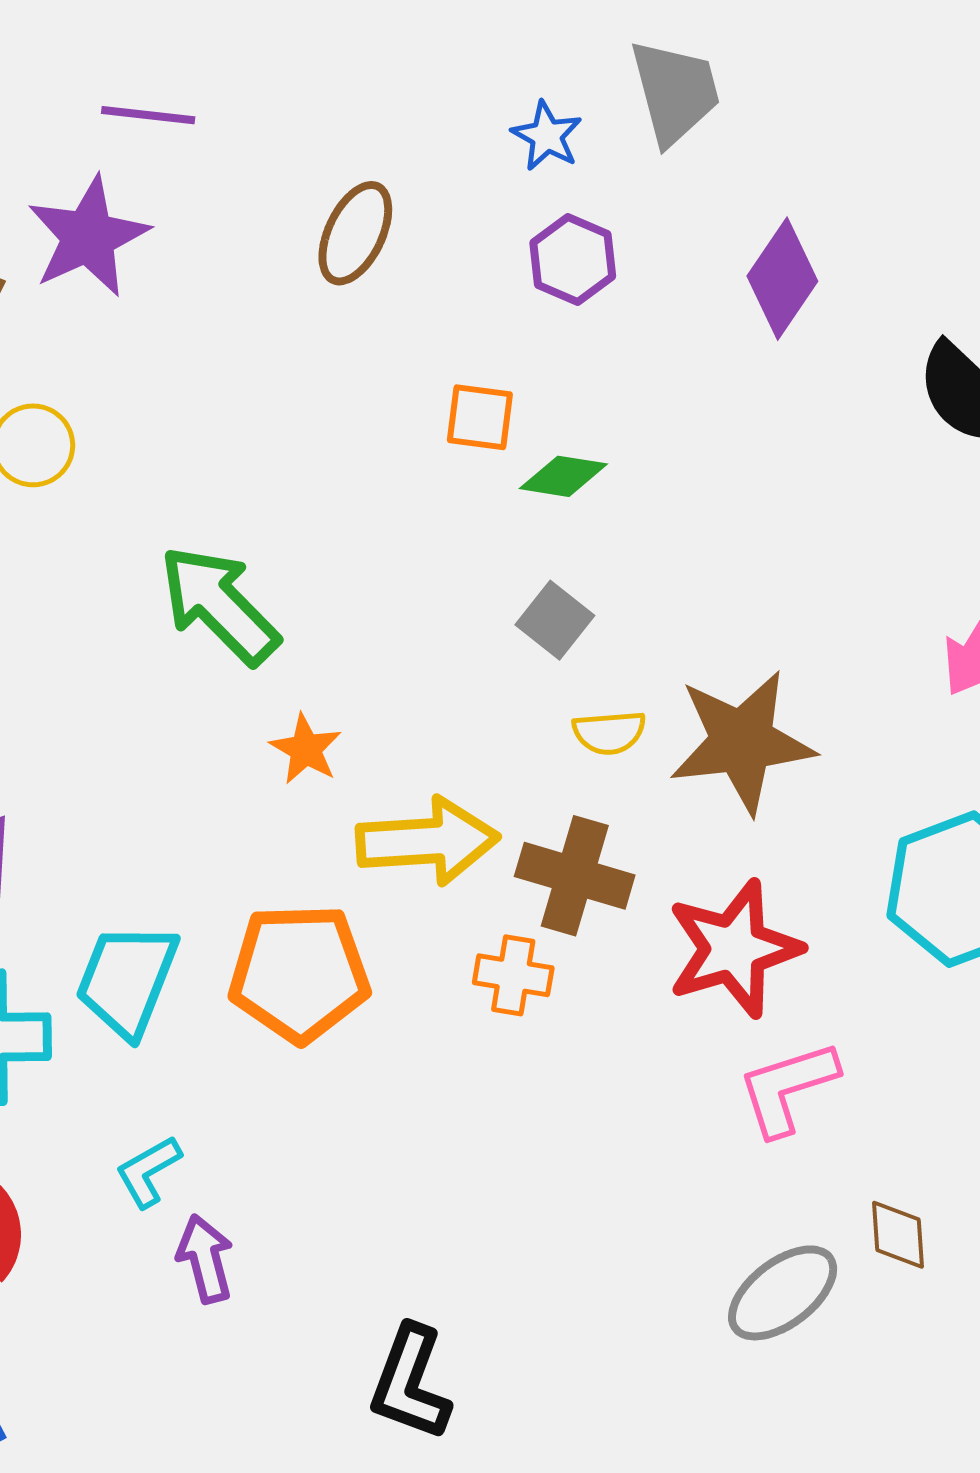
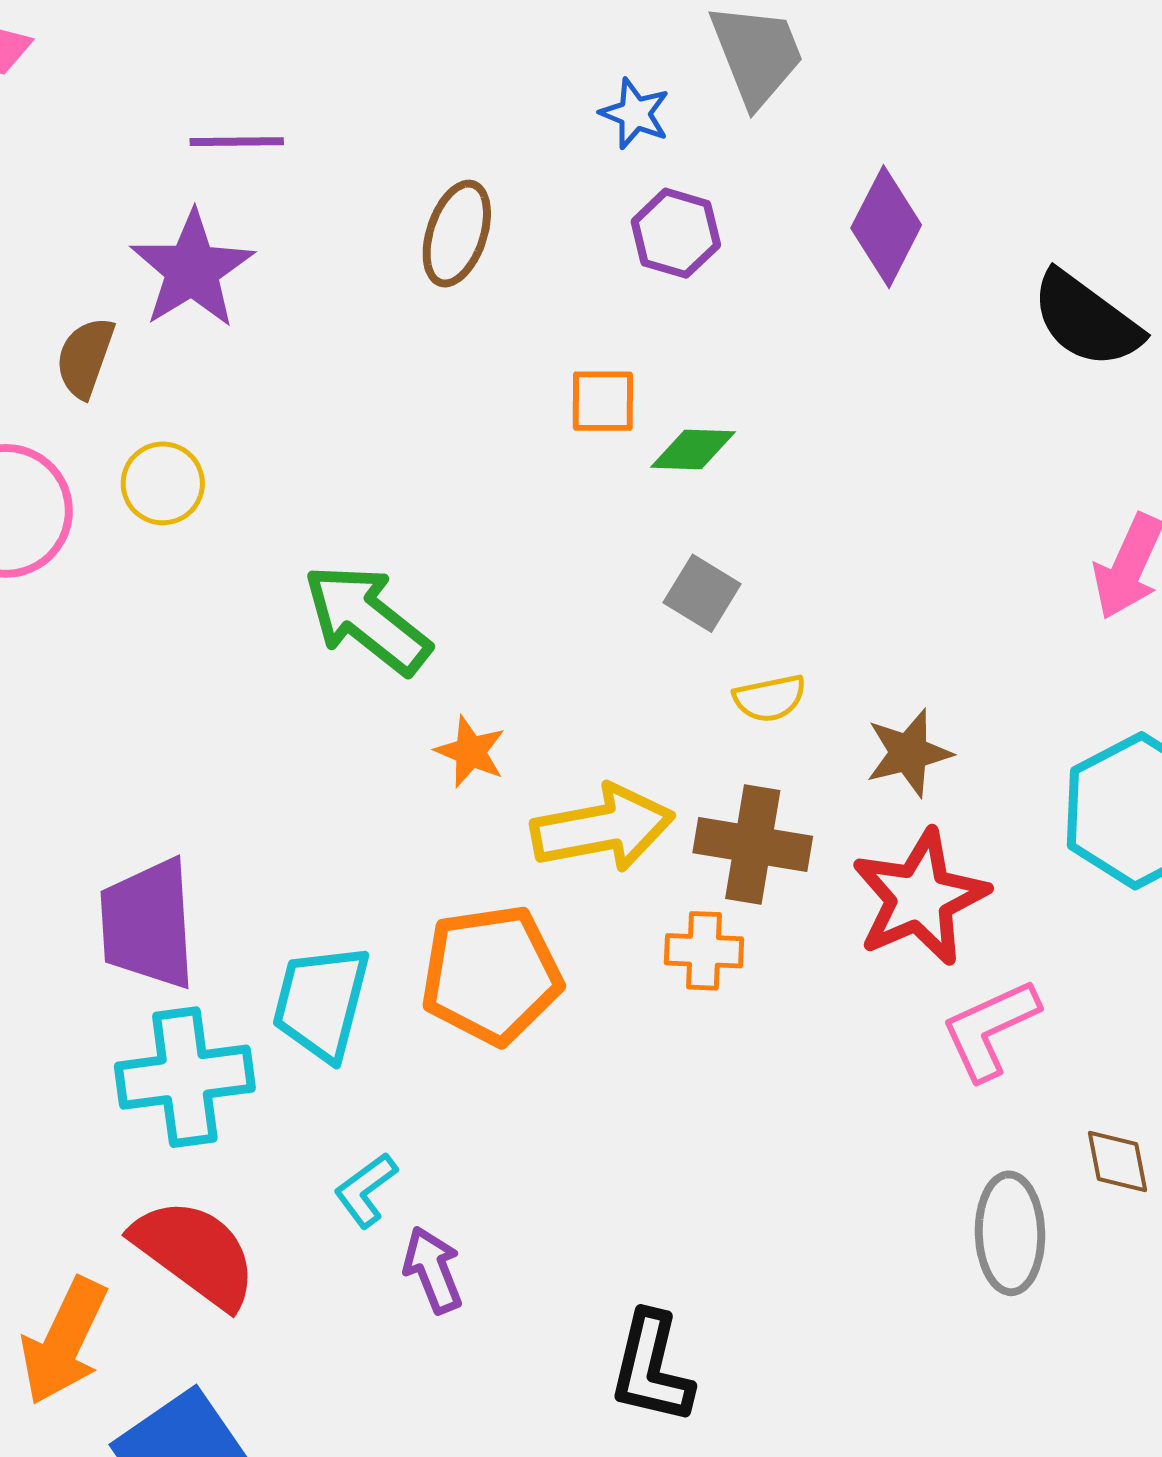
brown star: (742, 742) -> (909, 753), moved, size x0.6
gray ellipse: (783, 1293) -> (1010, 1233), turned -47

